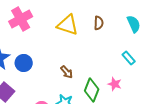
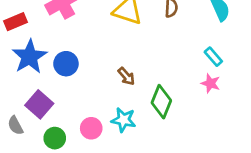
pink star: (115, 84) -> (211, 83), moved

